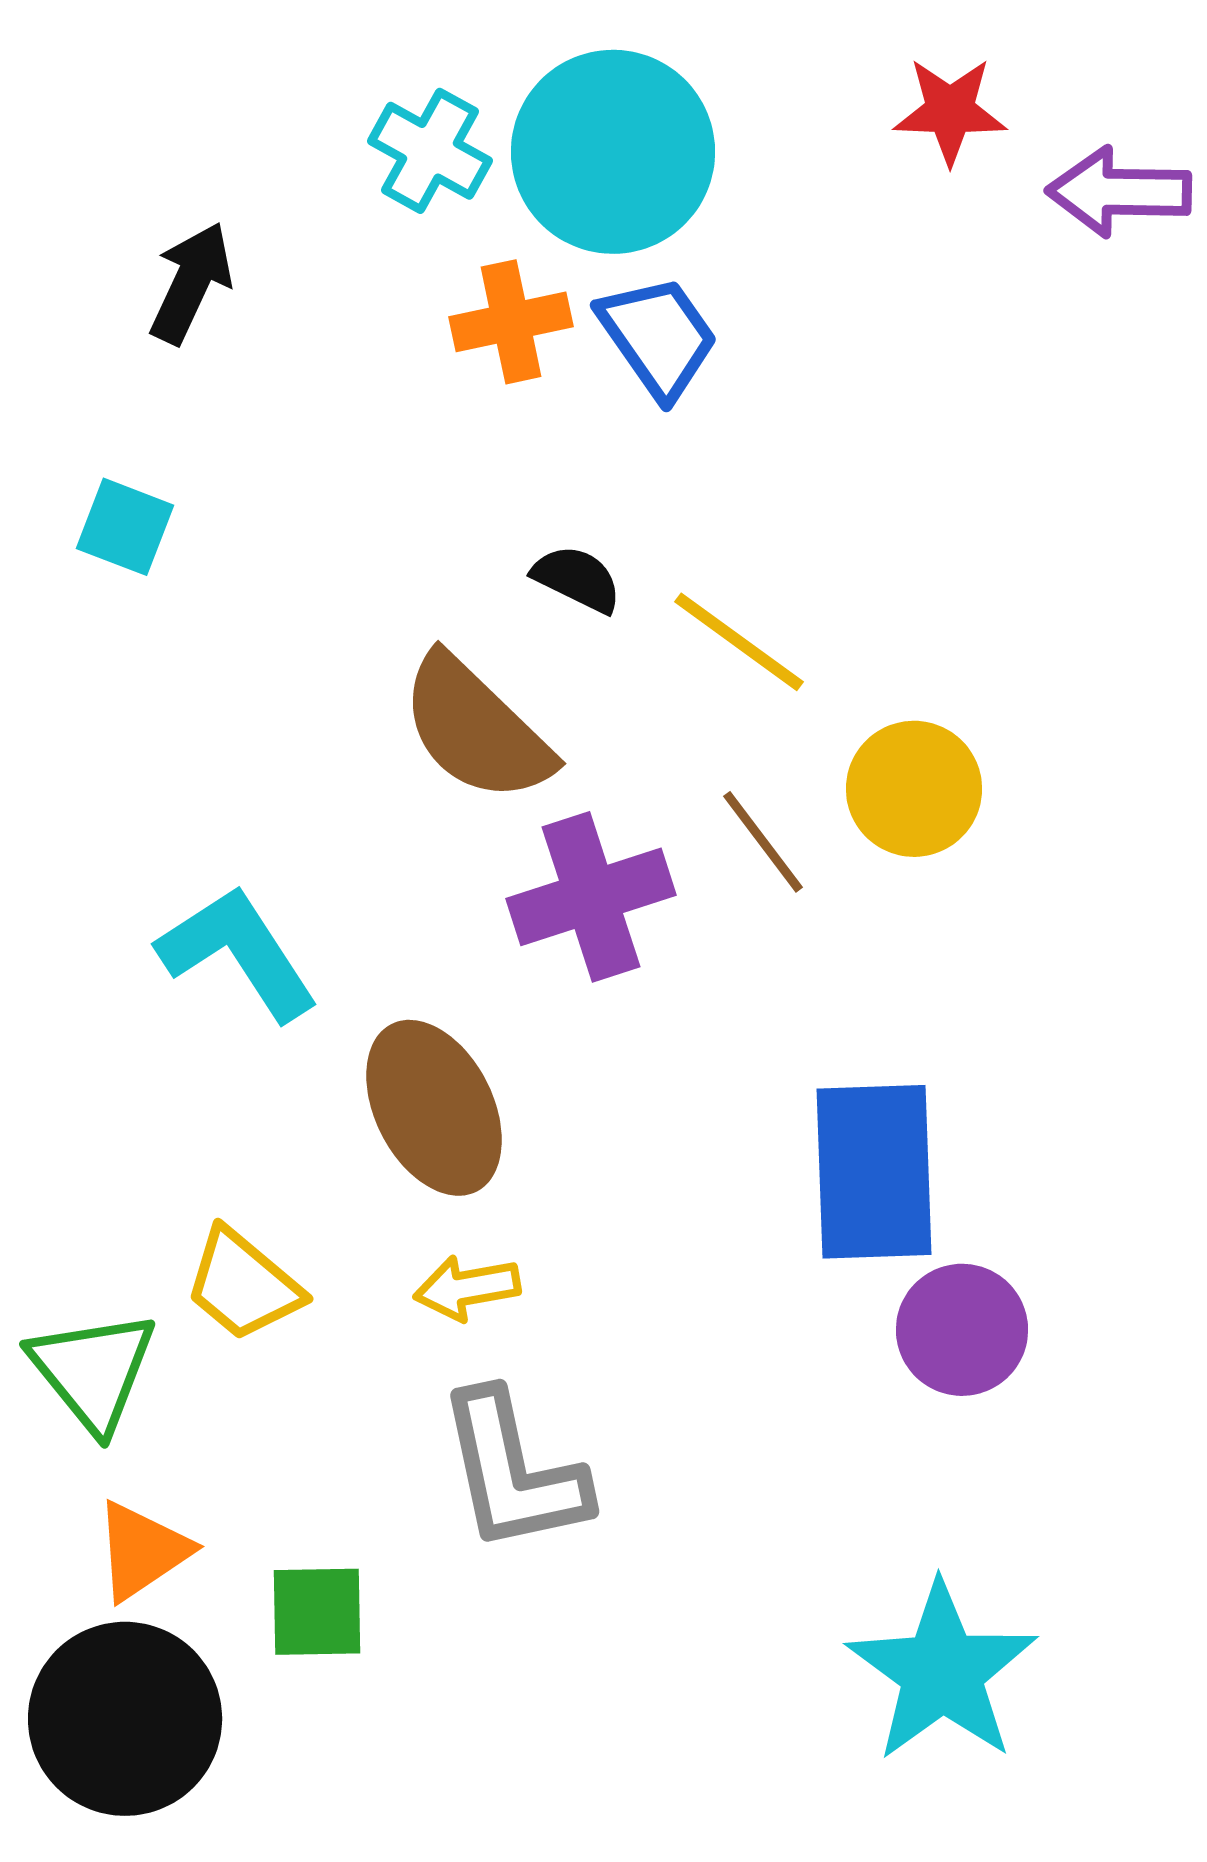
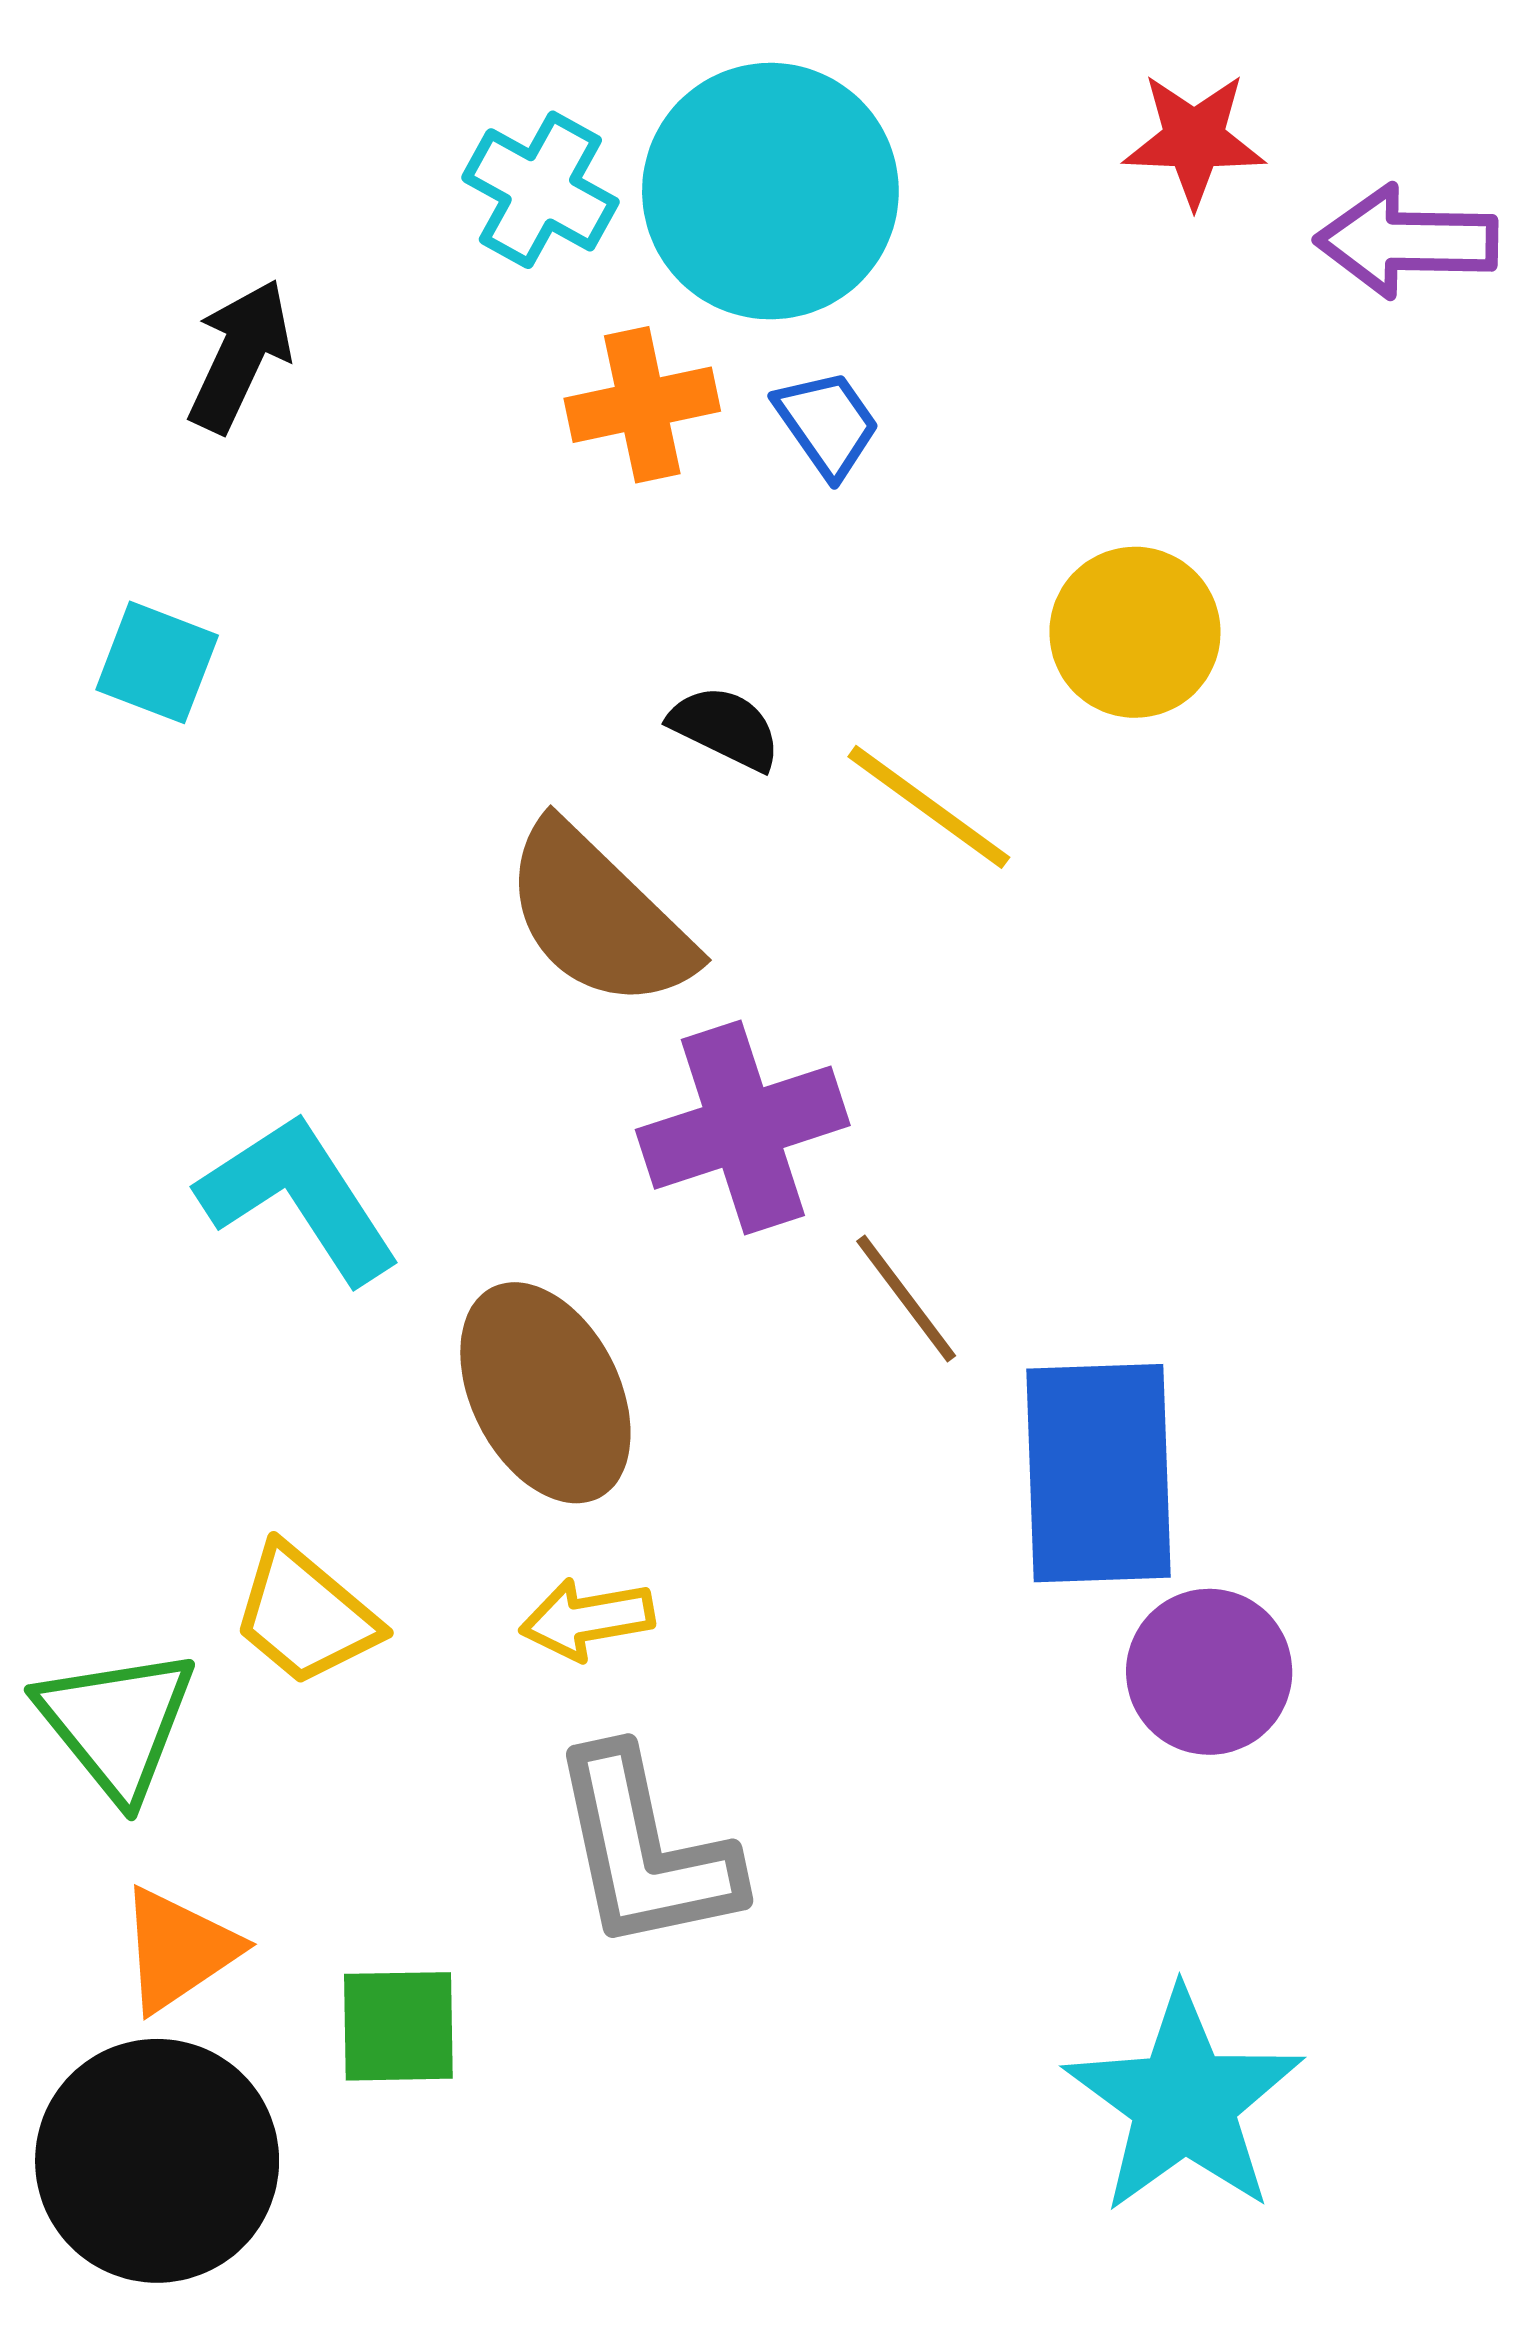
blue trapezoid: (658, 337) -> (827, 424), size x0.7
yellow circle: (914, 789) -> (1135, 632), moved
brown line: (763, 842) -> (906, 1298), moved

